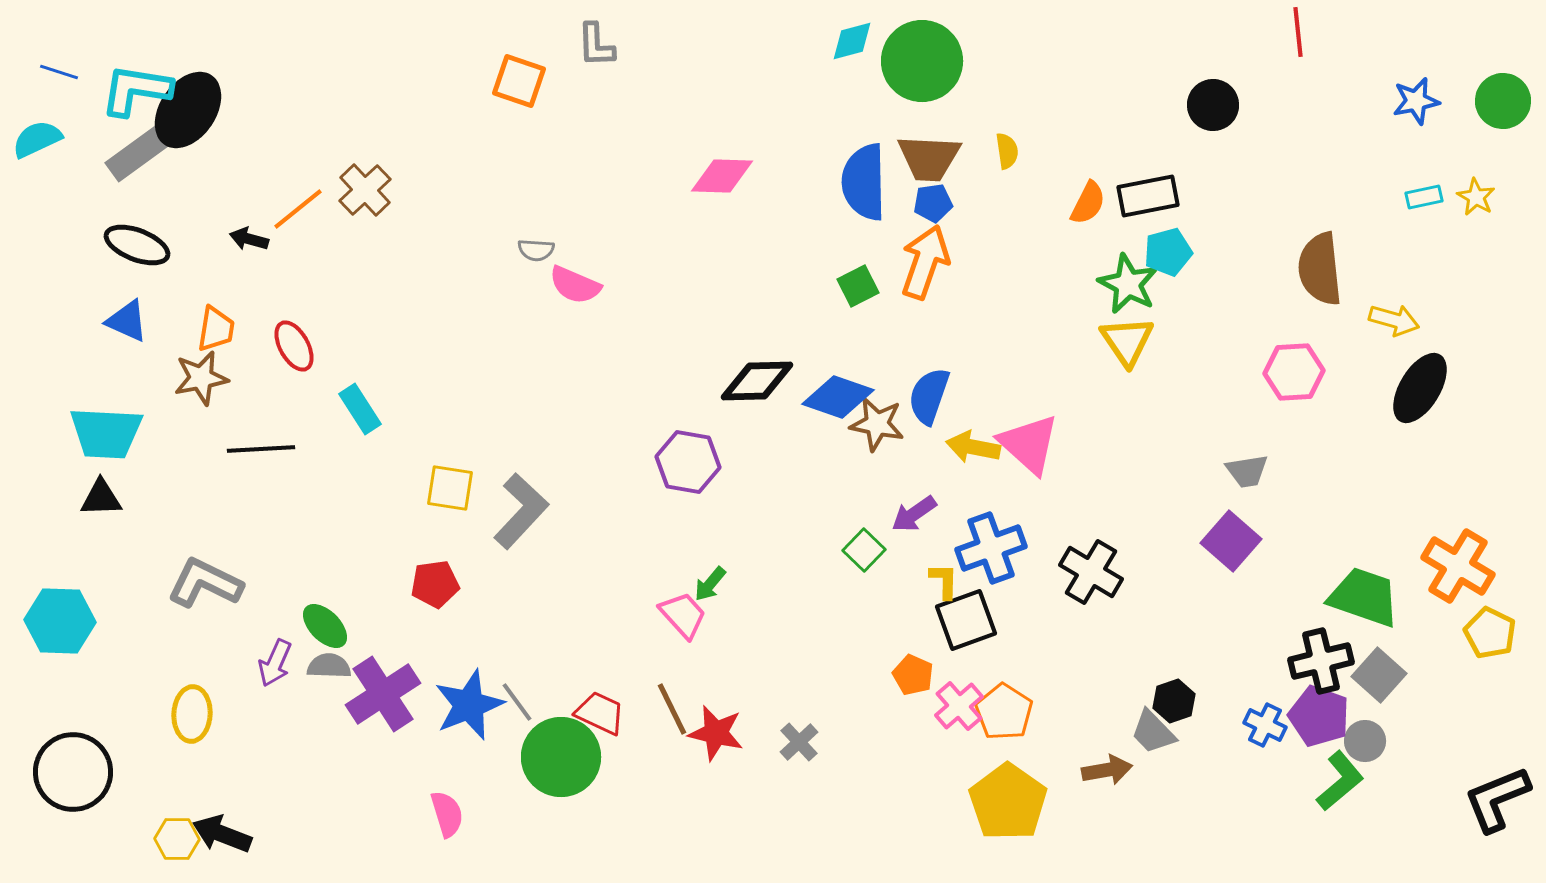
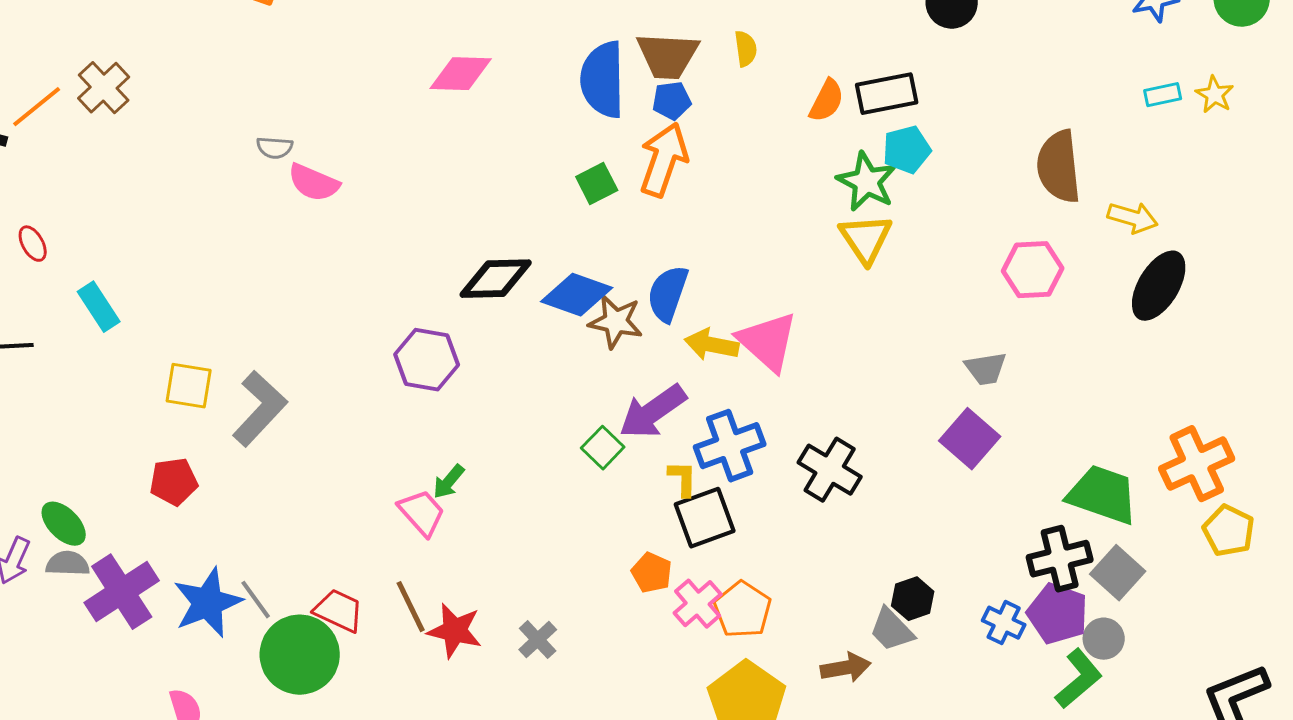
red ellipse: (294, 346) -> (33, 244), size x0.7
purple arrow: (914, 514) -> (653, 412), size x1.5
orange cross: (1458, 566) -> (1197, 464), turned 34

